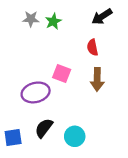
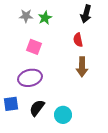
black arrow: (102, 17) -> (86, 14), turned -42
pink square: (62, 73) -> (34, 47), moved
blue square: (13, 138) -> (11, 104), moved

